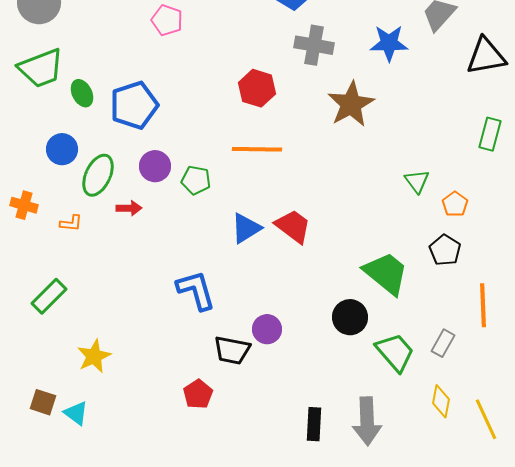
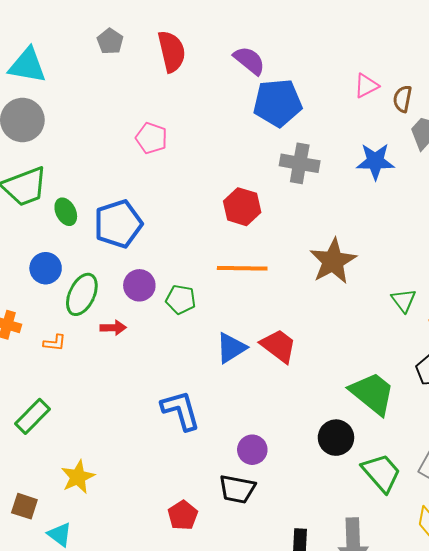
brown star: (351, 104) -> (333, 261), moved
black trapezoid: (232, 350) -> (237, 489), moved
brown square: (43, 402) -> (24, 506), moved

